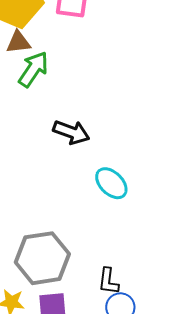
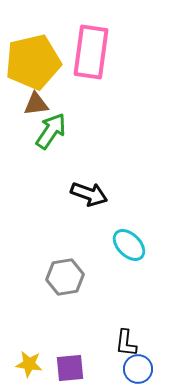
gray hexagon: (42, 258) -> (65, 277), moved, size x0.7

